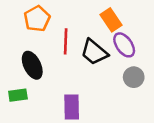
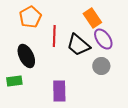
gray circle: (134, 77) -> (101, 66), moved

